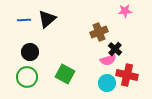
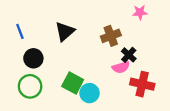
black triangle: (47, 19) -> (65, 31), moved
blue line: (24, 20) -> (20, 31), moved, turned 72
cyan circle: (107, 83) -> (89, 93), moved

